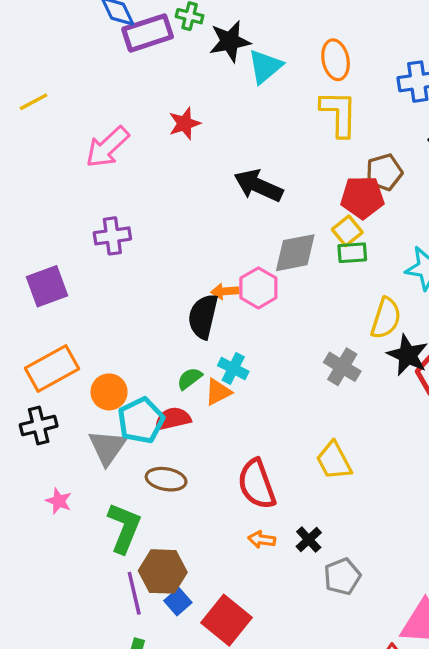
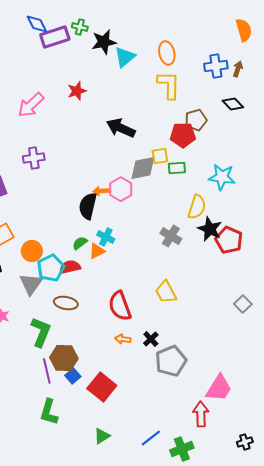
yellow square: (347, 231) -> (160, 156), moved, turned 30
gray pentagon: (342, 576) -> (171, 361), size x1.4

